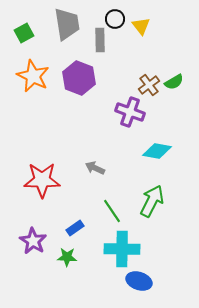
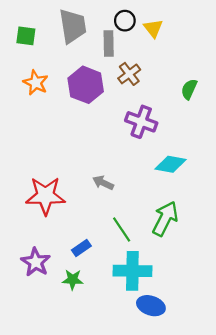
green square: (24, 33) -> (26, 36), turned 36
orange star: (33, 76) -> (36, 83), size x0.7
green semicircle: (174, 82) -> (189, 89), turned 144
brown cross: (149, 85) -> (129, 74), moved

